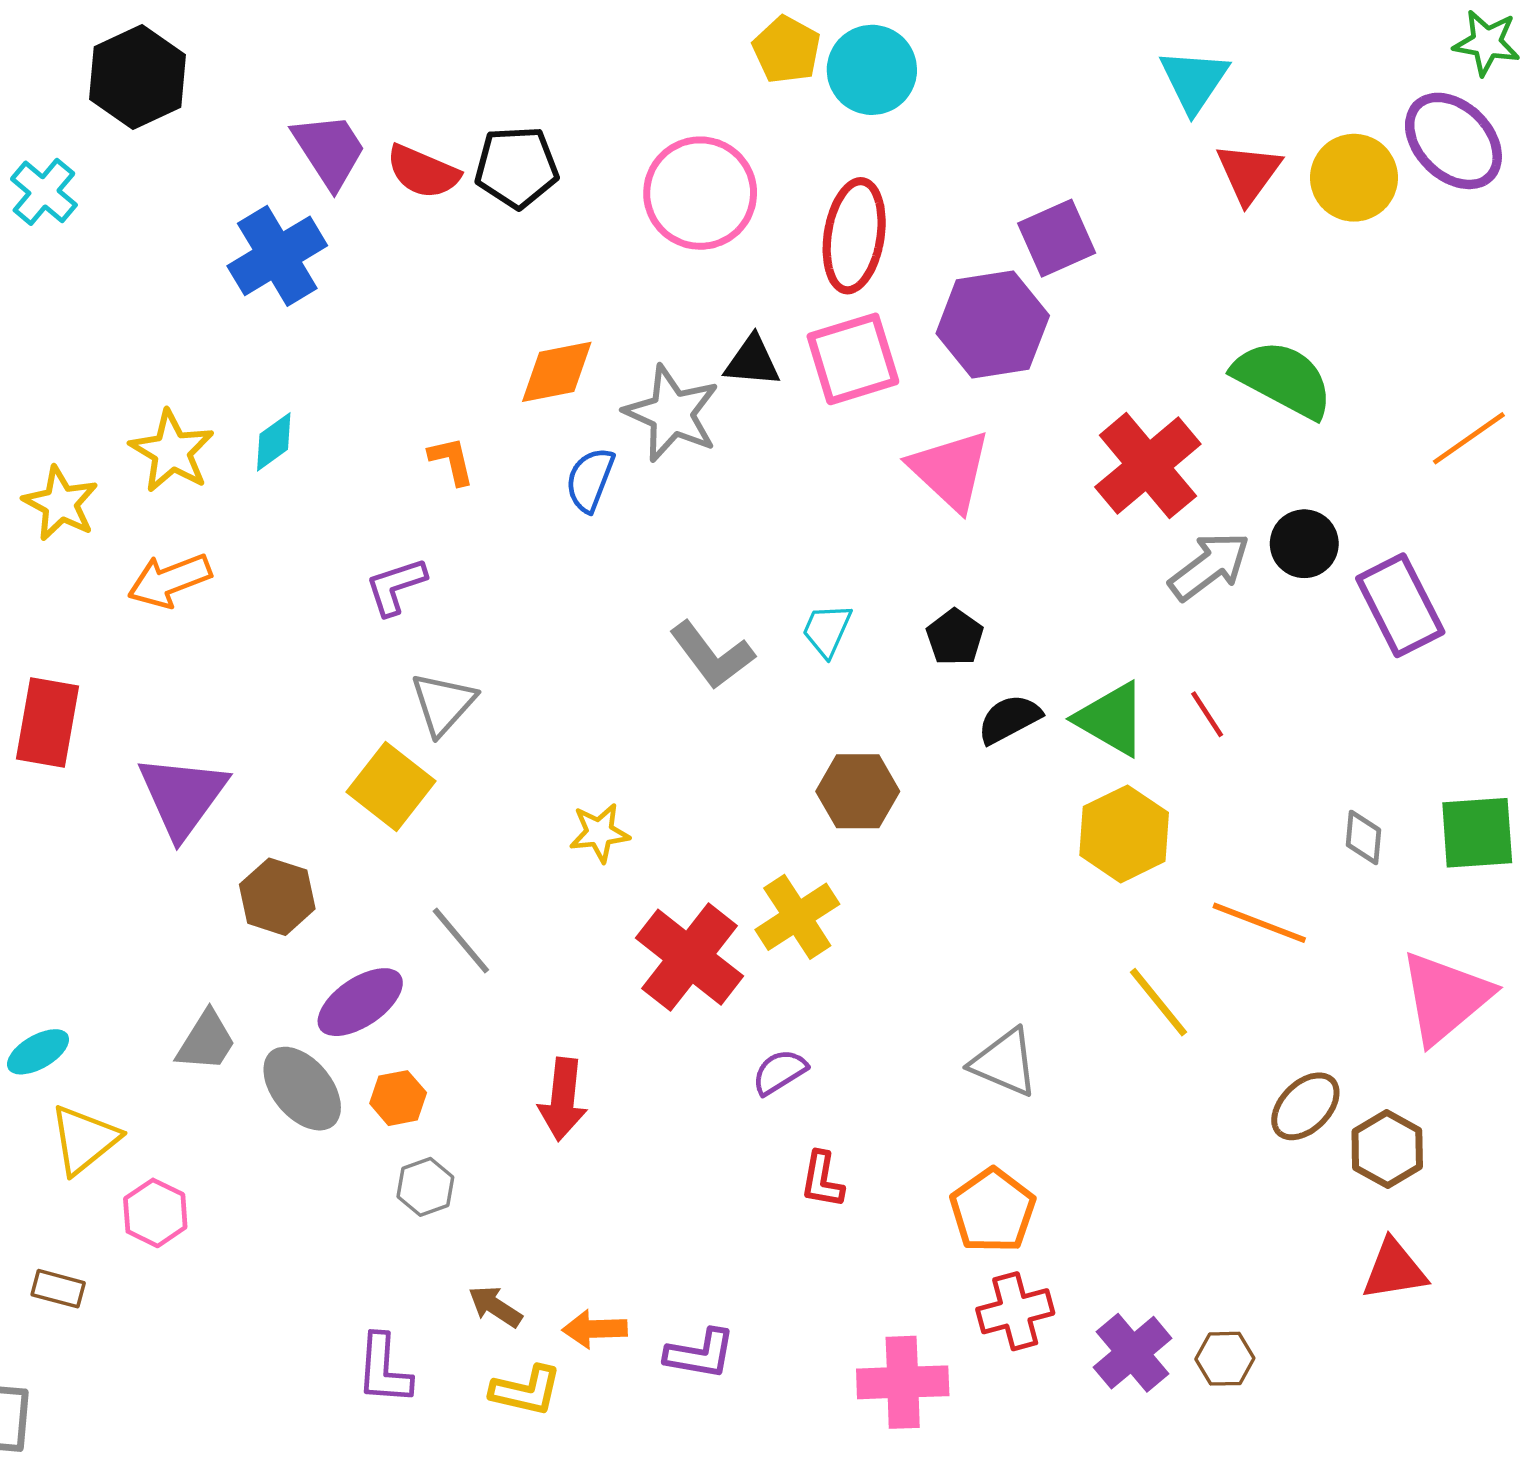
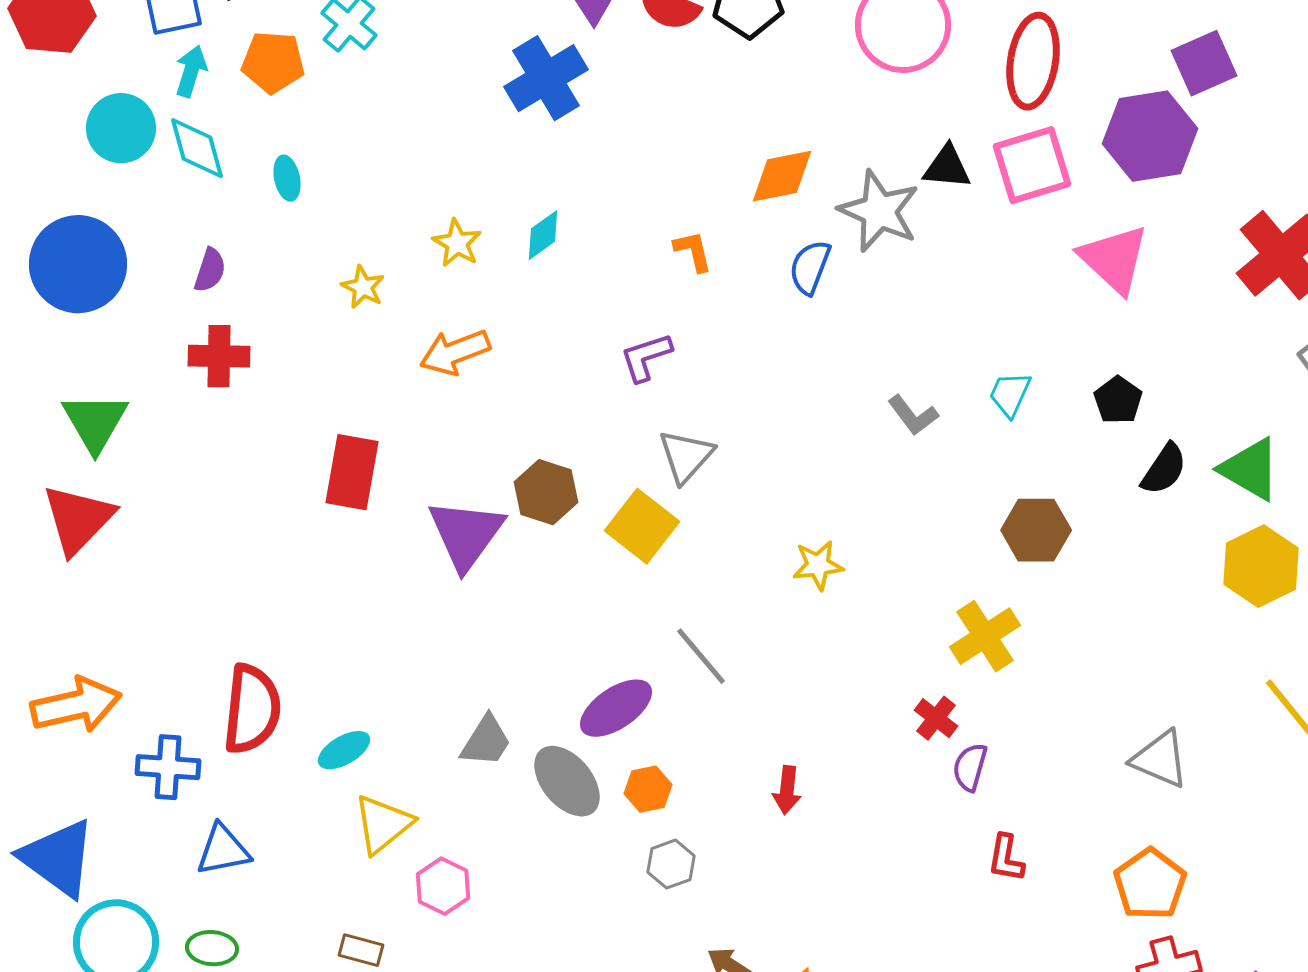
yellow star: (172, 451) -> (457, 243), size x0.7
yellow star: (61, 503) -> (363, 287), size x0.7
gray L-shape: (712, 655) -> (913, 415), size x0.7
black semicircle: (1009, 719) -> (1164, 469), turned 152
brown hexagon: (277, 897) -> (546, 492), moved
red cross: (689, 957) -> (936, 718), moved, size x0.5
purple semicircle: (780, 1072) -> (970, 767), turned -42
red arrow: (563, 1099) -> (787, 790), size x0.7

